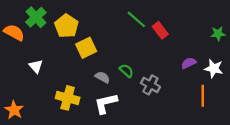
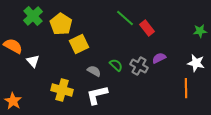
orange semicircle: (14, 33) -> (13, 46), moved
purple semicircle: (189, 63) -> (159, 58), moved
gray cross: (150, 85) -> (139, 66), moved

